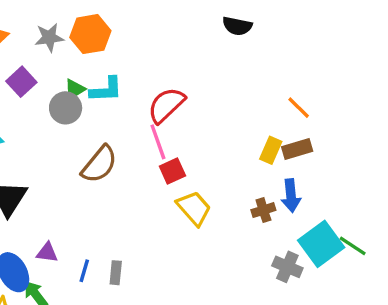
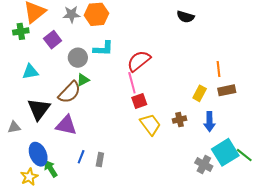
green triangle: (75, 89) -> (83, 80), moved
orange line: (299, 108) -> (219, 69), turned 35
brown rectangle: (297, 149) -> (227, 90), moved
brown semicircle: (99, 164) -> (70, 92), moved
brown cross: (263, 210) -> (180, 120), moved
purple triangle: (47, 253) -> (66, 125), moved, size x1.6

